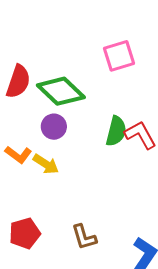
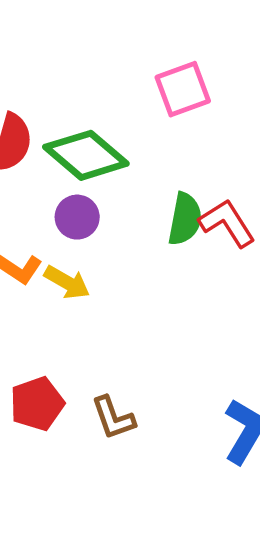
brown L-shape: (84, 237) -> (113, 418), moved

